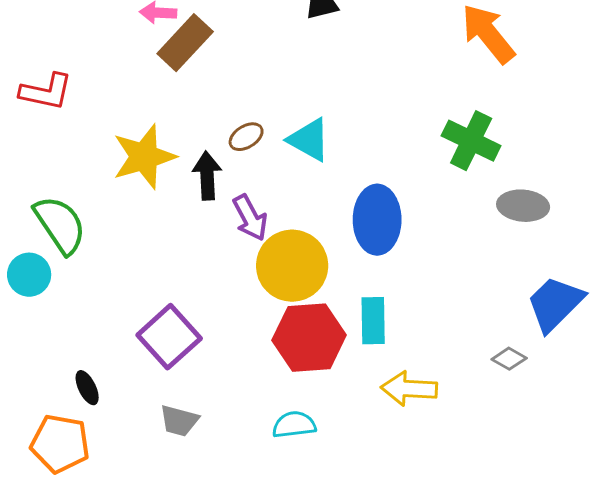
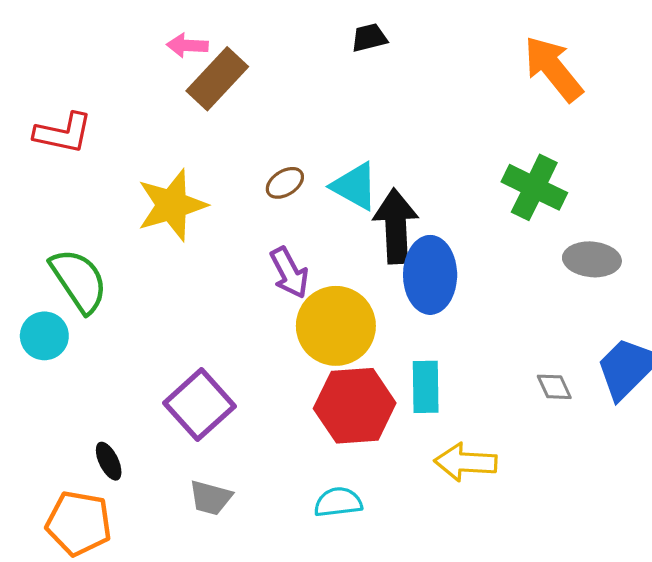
black arrow: (207, 176) -> (396, 226), moved, size x1.4
gray diamond: (509, 359) -> (554, 387), moved, turned 36

